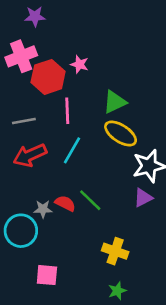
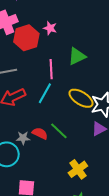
pink line: (67, 111) -> (51, 69), moved
yellow ellipse: (121, 134) -> (81, 98), moved
yellow cross: (115, 251) -> (78, 169), turned 36

